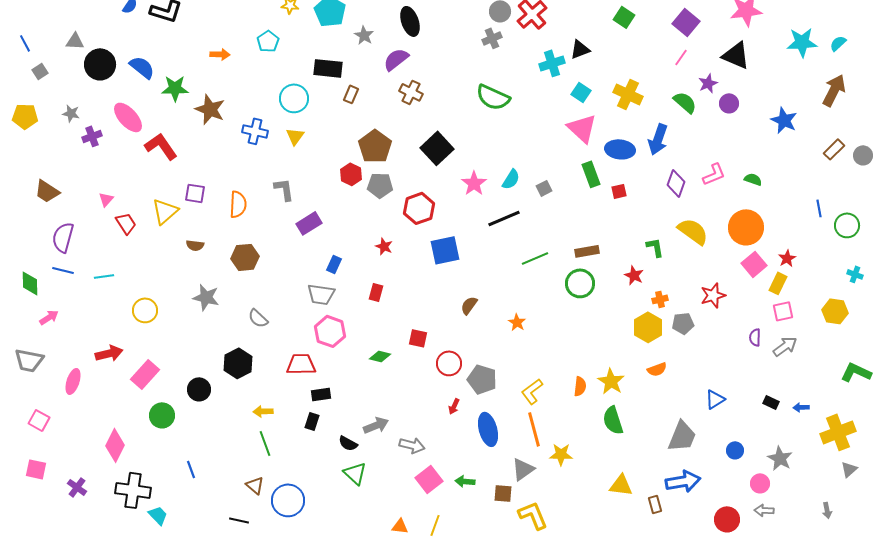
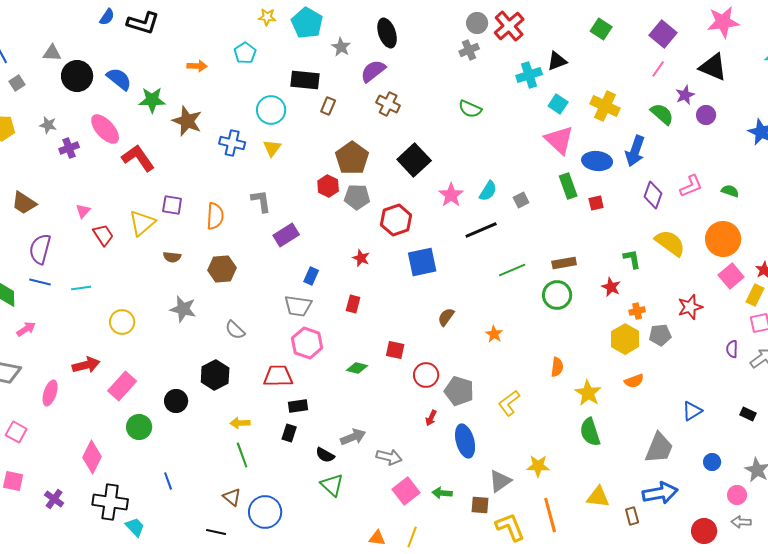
green semicircle: (493, 97) -> (470, 109), size x0.7
orange semicircle: (580, 386) -> (557, 367), moved
orange line: (534, 429) -> (550, 515), moved

